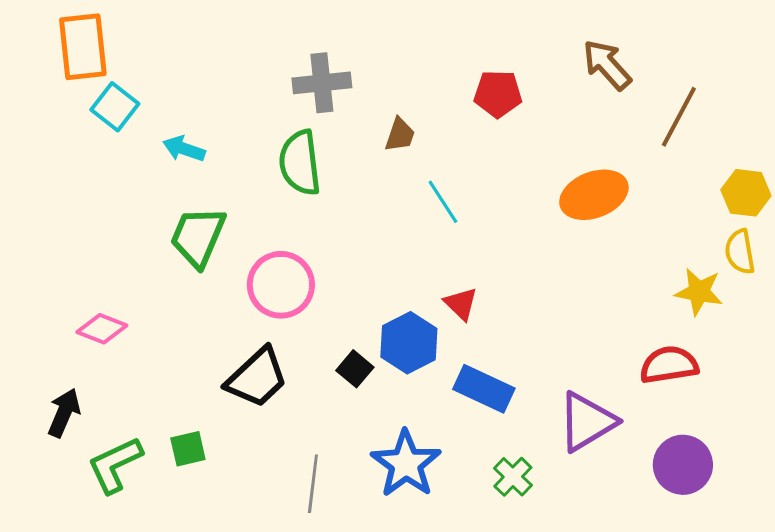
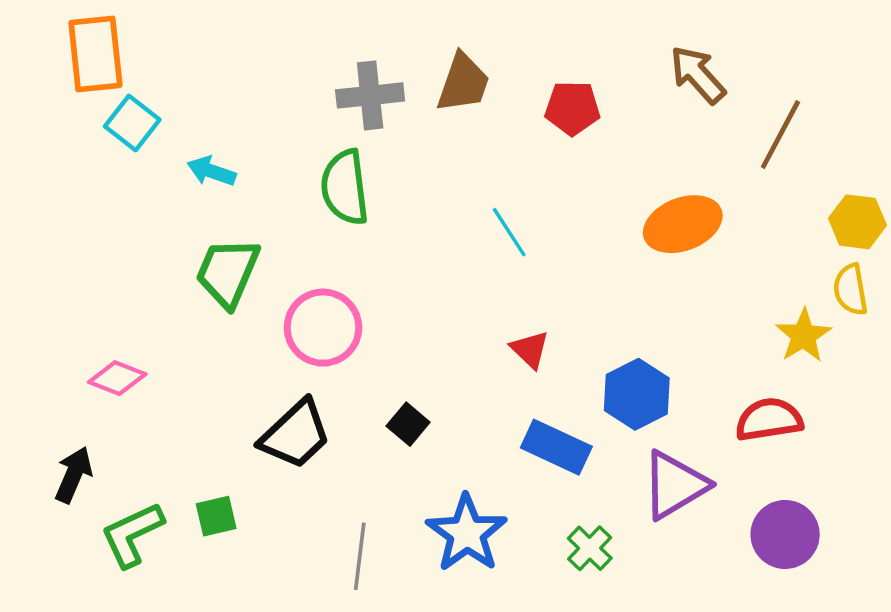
brown trapezoid: (400, 135) -> (463, 83), moved, size x1.5
yellow star: (699, 292) -> (803, 336), turned 30
blue hexagon: (409, 343) -> (637, 394), moved

